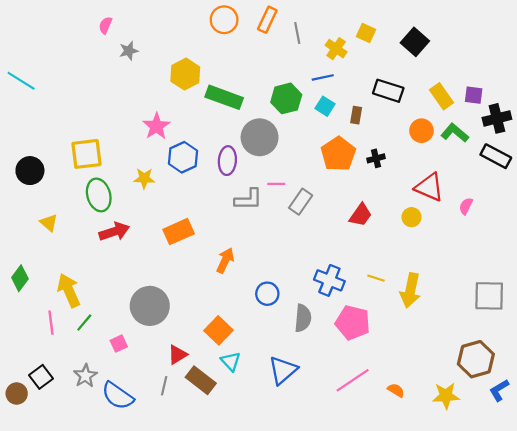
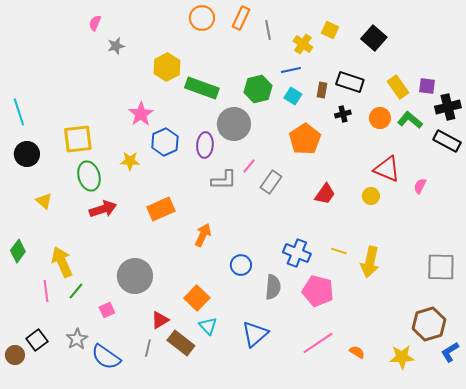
cyan line: (21, 81) -> (19, 112), moved, turned 40
brown rectangle: (356, 115) -> (322, 90), moved
black cross: (376, 158) -> (343, 114), moved
pink line: (276, 184) -> (249, 166), turned -49

